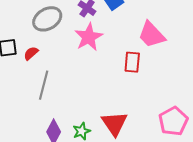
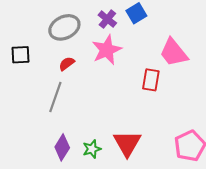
red semicircle: (31, 53) -> (67, 64), moved

